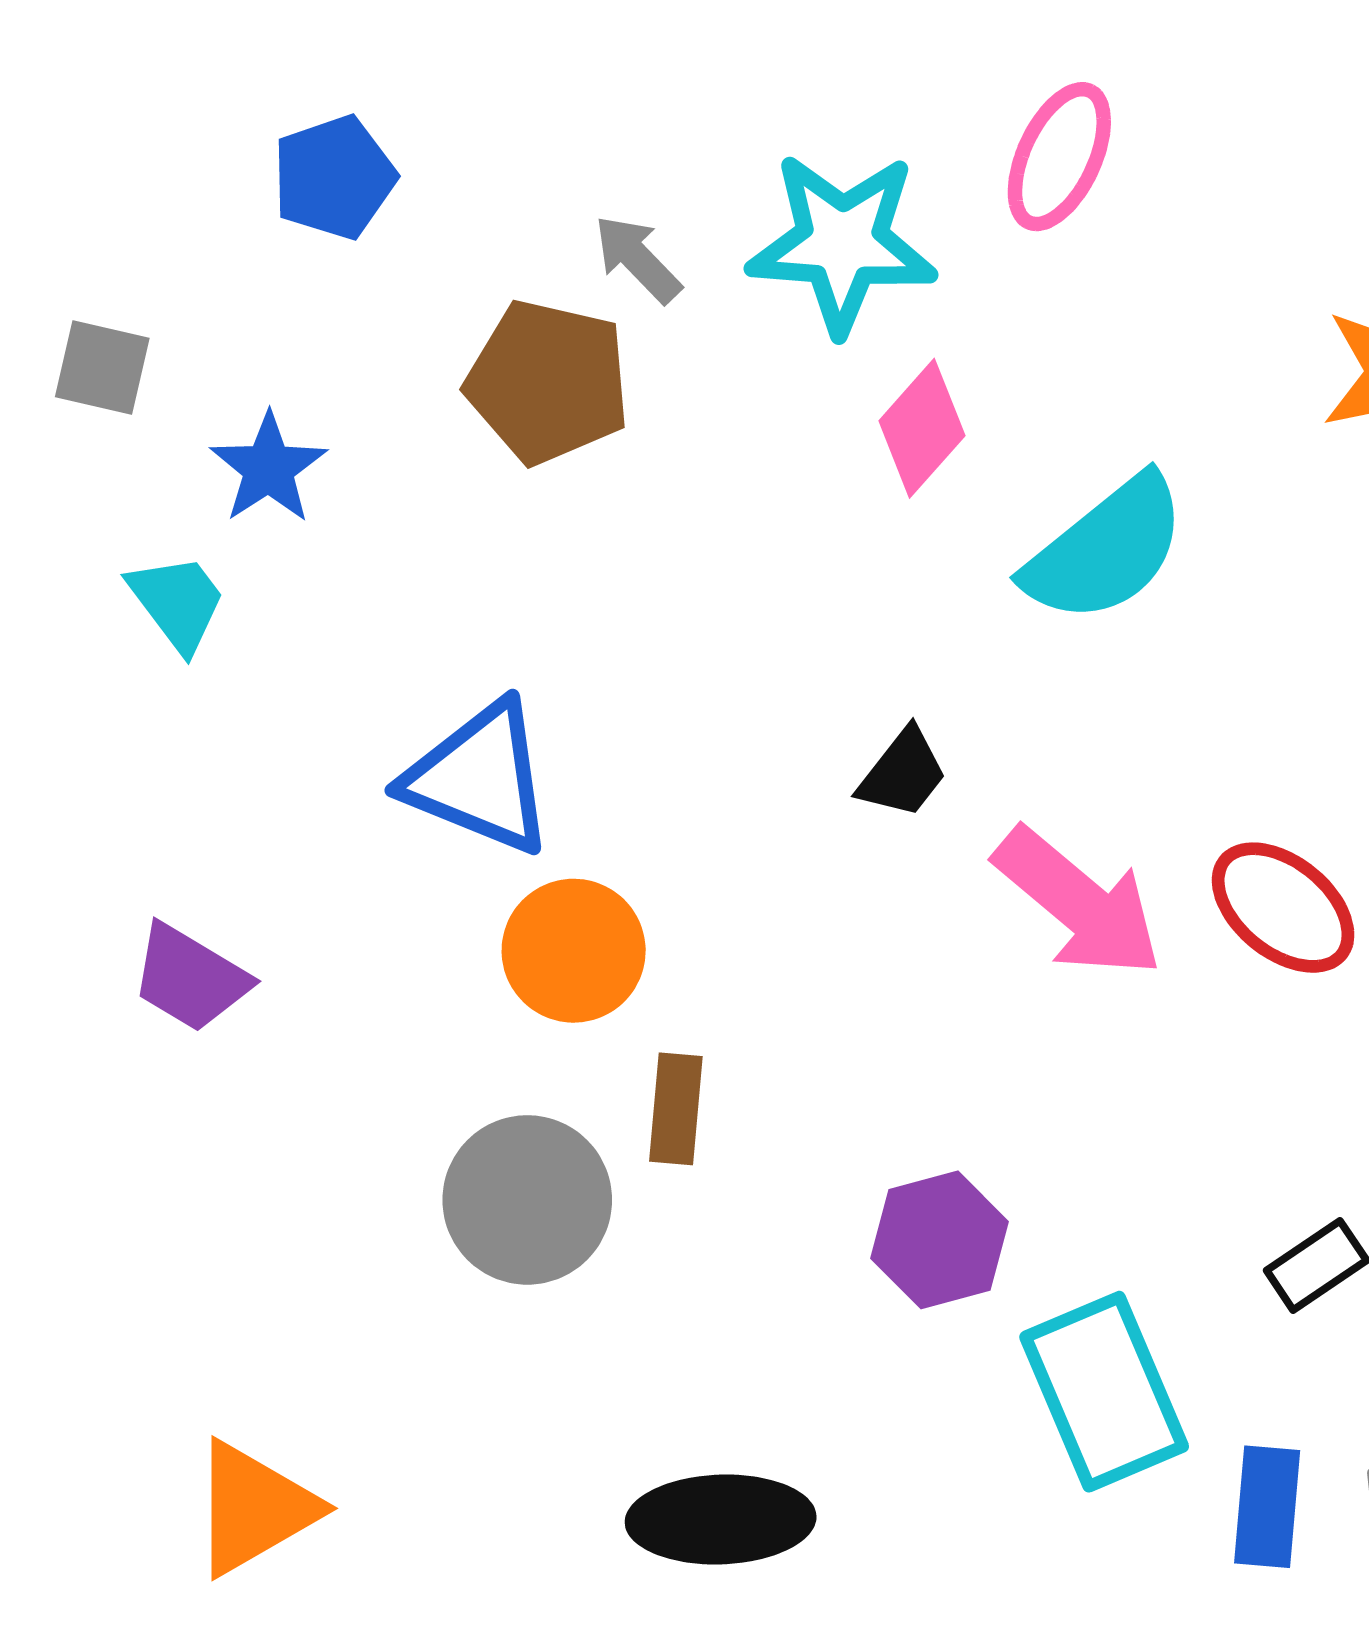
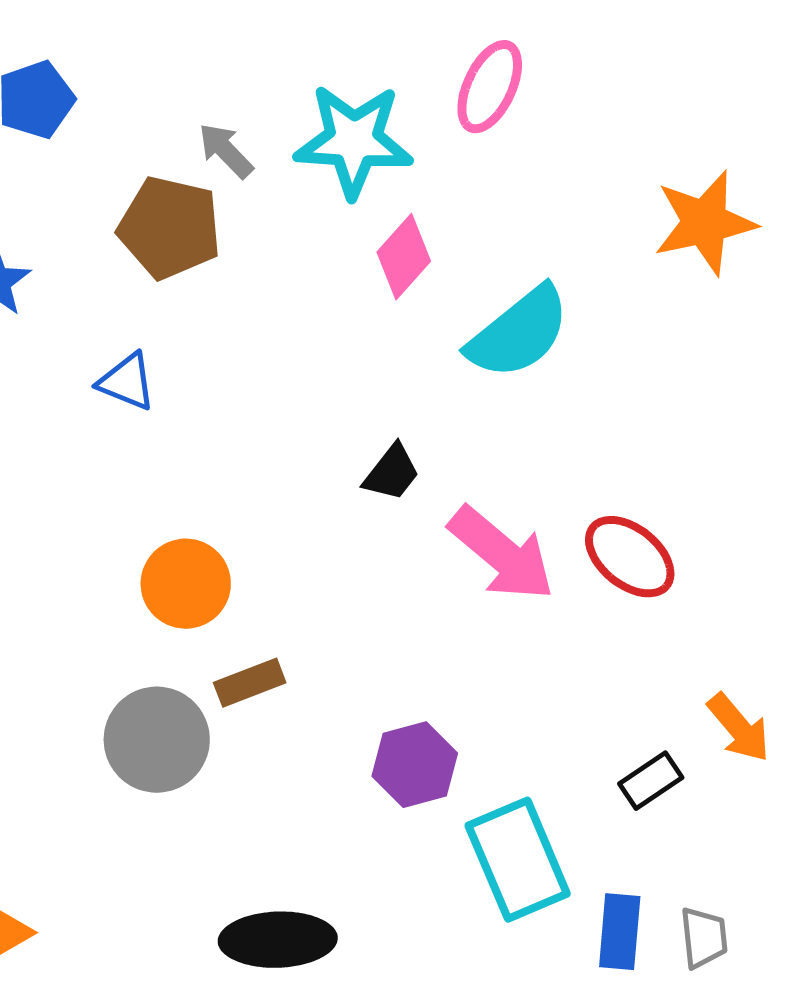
blue triangle: (479, 778) -> (127, 382), moved, size x0.6
brown rectangle: (676, 1109) -> (250, 683), turned 64

